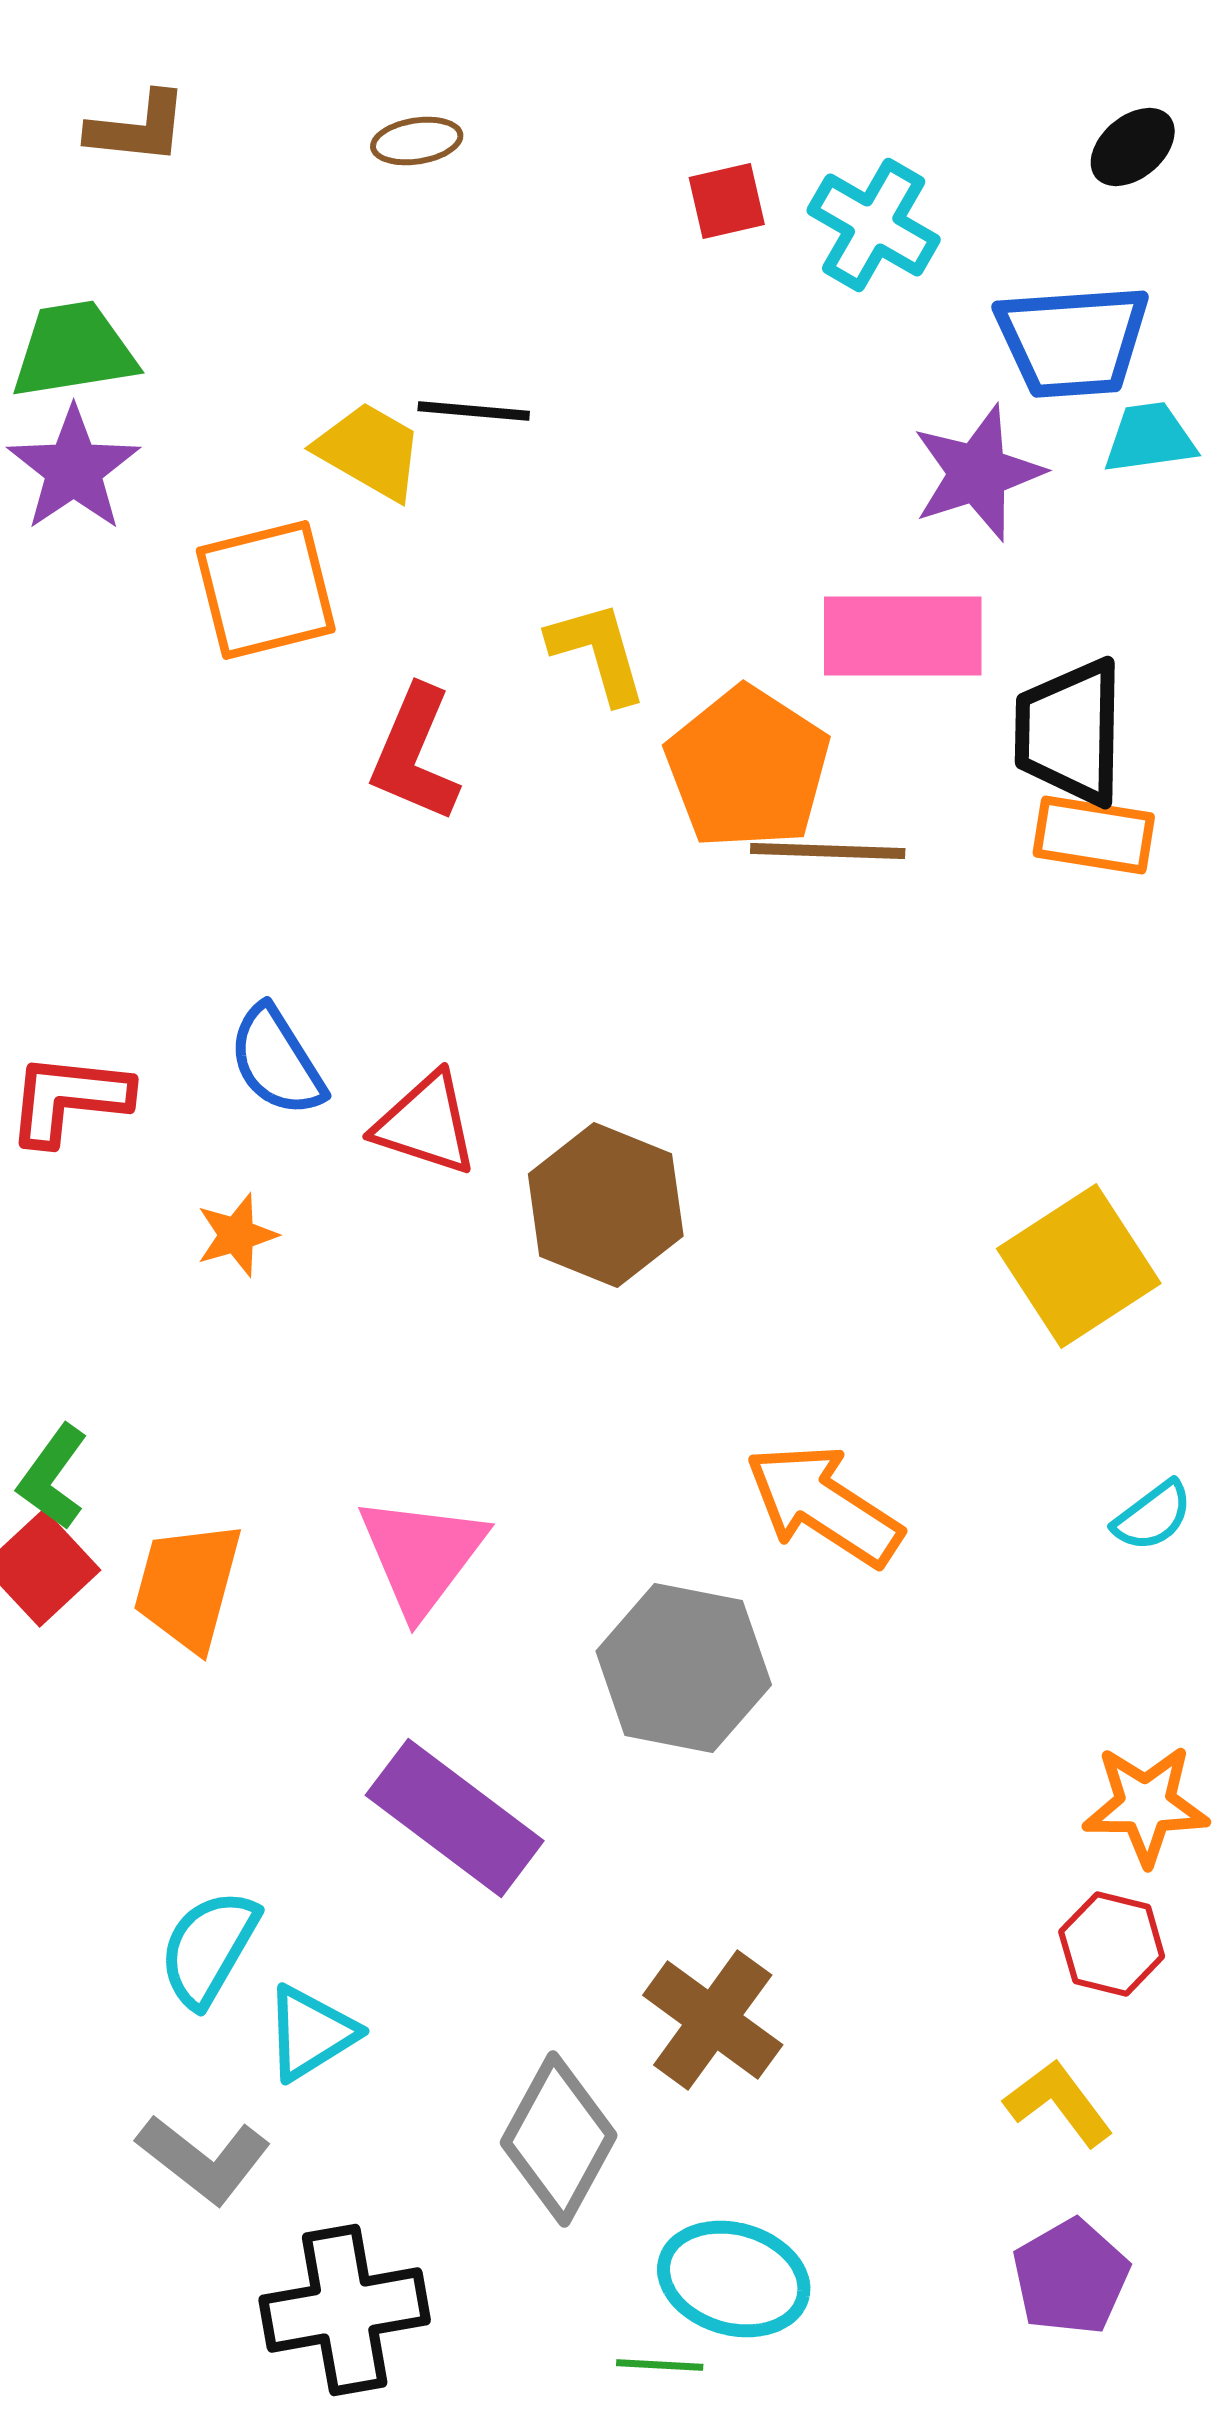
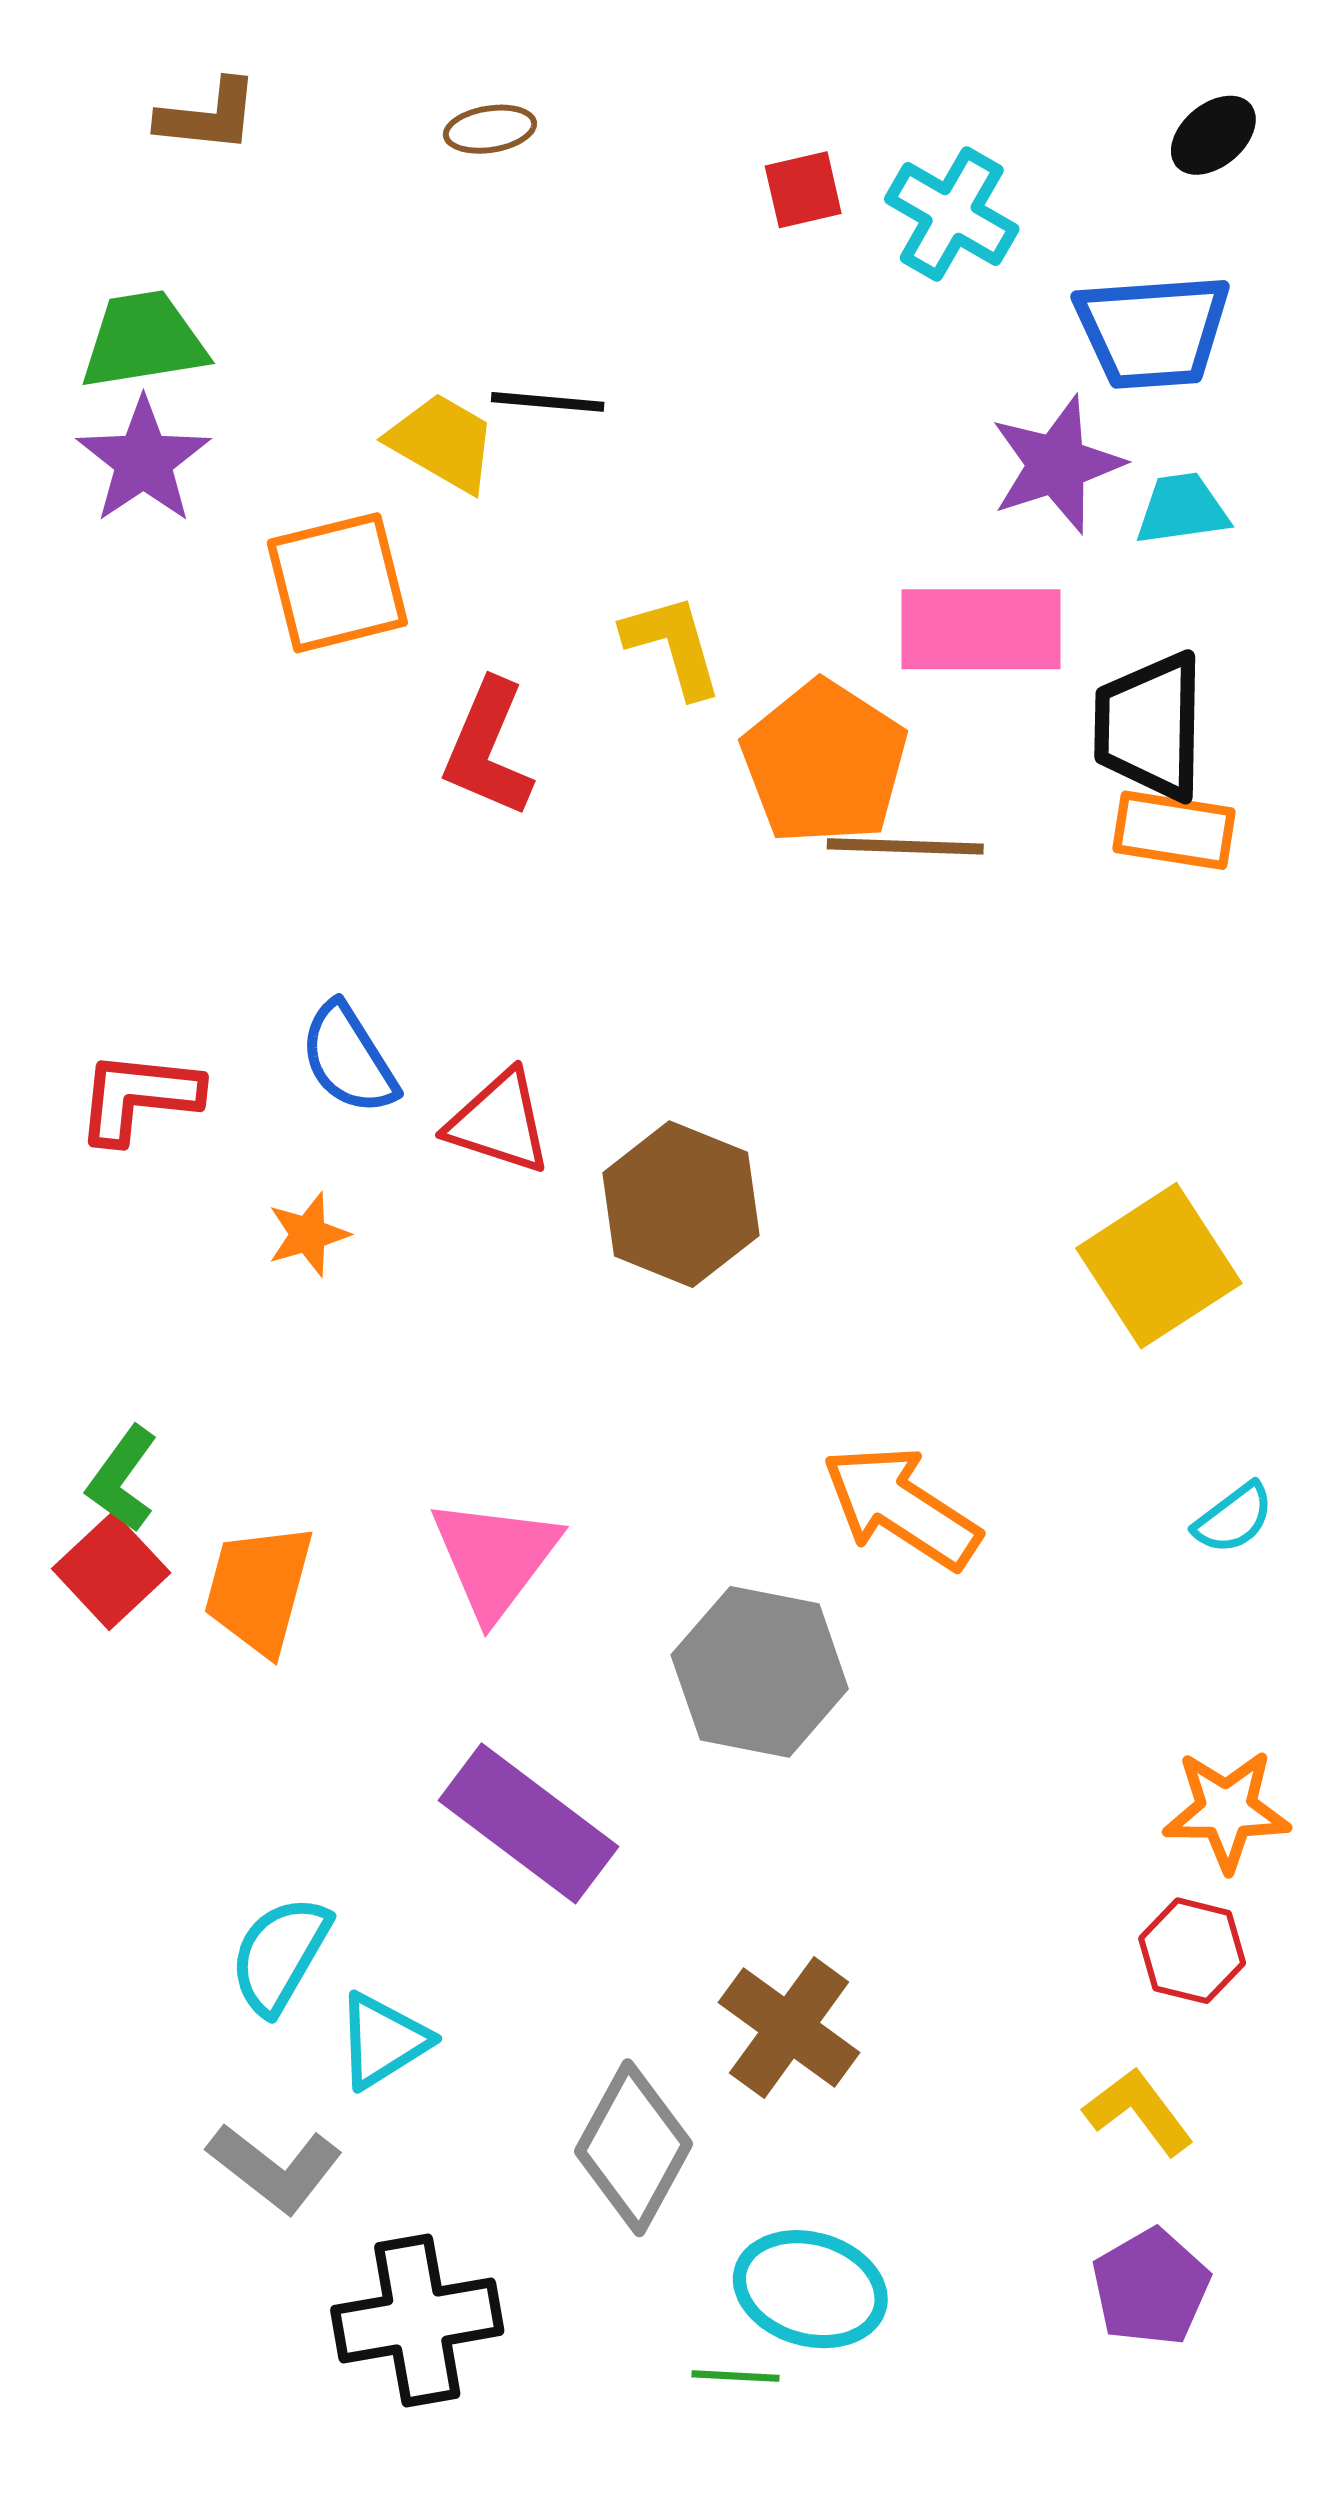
cyan trapezoid: (1150, 438) -> (1182, 509), moved

